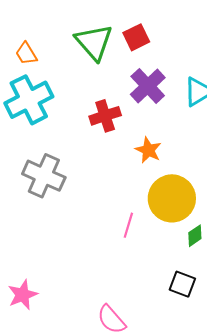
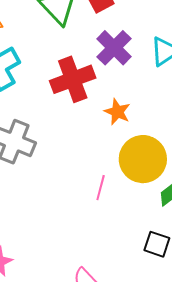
red cross: (105, 116) -> (73, 79), size x1.4

